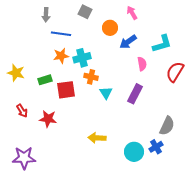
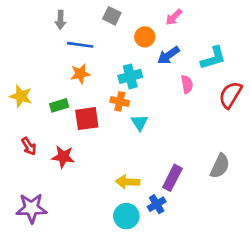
pink arrow: (132, 13) -> (174, 17), turned -104
cyan cross: (82, 58) -> (130, 76), moved
purple rectangle: (135, 94) -> (172, 178), moved
blue cross: (156, 147) -> (157, 204), moved
cyan circle: (134, 152) -> (126, 216), moved

